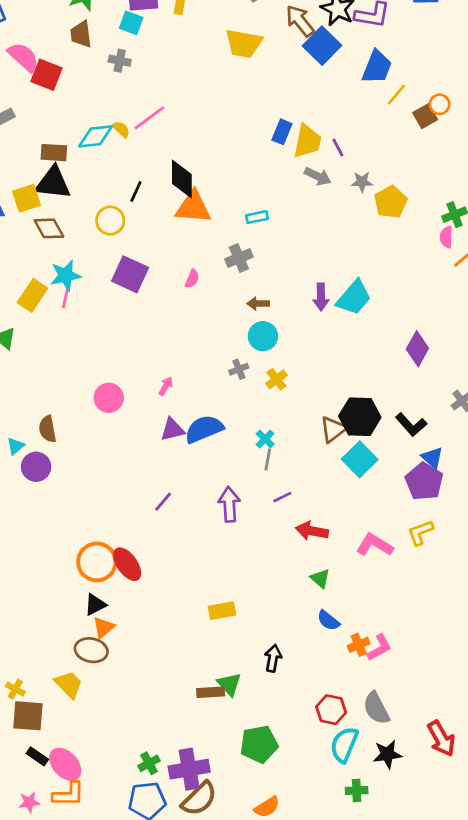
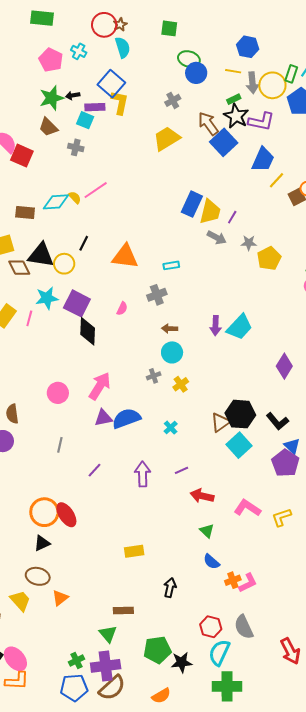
brown trapezoid: (81, 34) -> (48, 127), turned -40
yellow trapezoid: (244, 44) -> (167, 139), turned 136
blue rectangle: (282, 132) -> (192, 204), size x1.4
purple line: (338, 148) -> (232, 217), turned 56
black diamond: (182, 179) -> (88, 331), moved
black triangle: (53, 183) -> (41, 255), moved
cyan star: (66, 275) -> (47, 298), moved
pink arrow: (166, 386) -> (100, 386), size x2.0
gray line: (268, 459) -> (60, 445), moved
yellow L-shape: (420, 533) -> (282, 517), moved
orange triangle: (104, 627) -> (60, 598), moved
green triangle: (229, 684) -> (108, 634), moved
black star: (387, 754) -> (182, 662), moved
green cross: (357, 790) -> (227, 686), size x1.8

